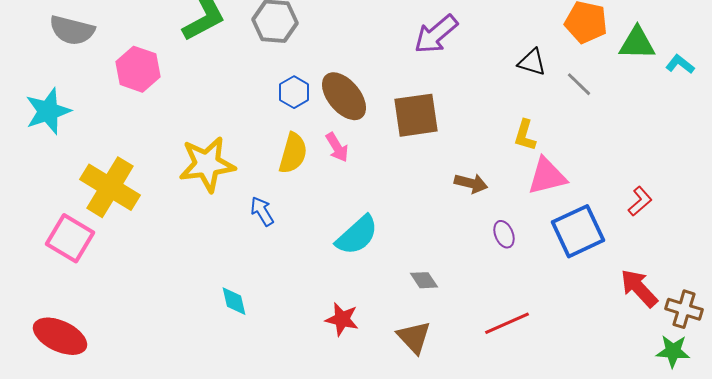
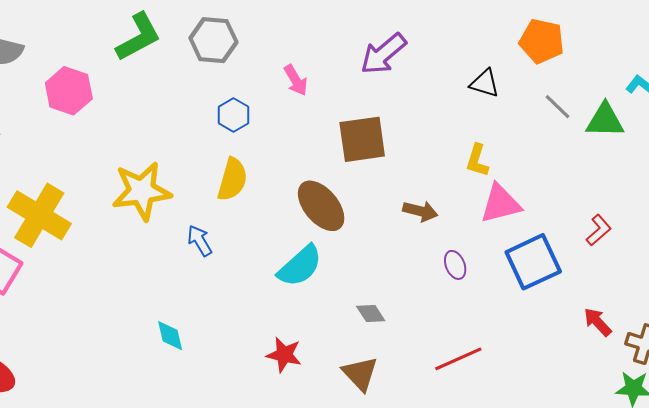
green triangle: (637, 43) -> (605, 120), moved
gray line: (579, 84) -> (558, 107), moved
brown ellipse: (344, 96) -> (321, 206), moved
pink arrow: (337, 147) -> (296, 80), moved
red arrow: (639, 288) -> (598, 322), size x0.7

